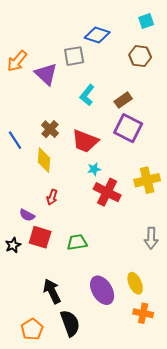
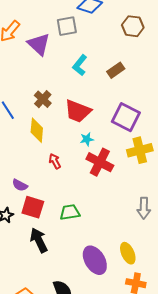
purple square: (128, 128) -> (126, 117), moved
red arrow: (52, 197) -> (55, 161), moved, turned 133
black arrow: (52, 291) -> (39, 240), moved

